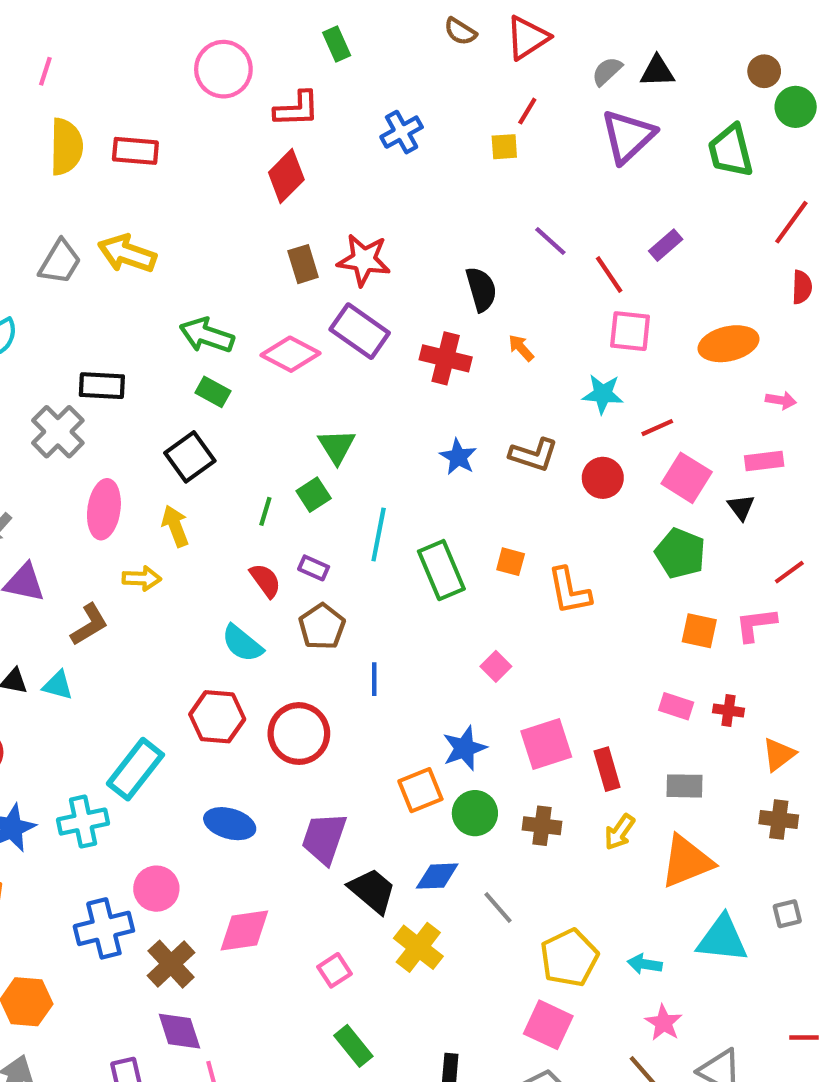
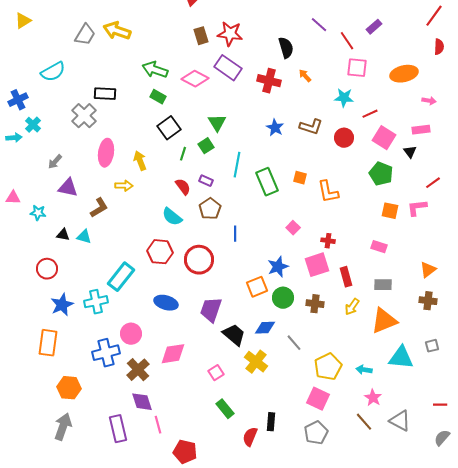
black square: (190, 457) -> (169, 128), moved
red cross: (729, 710) -> (328, 241), moved

